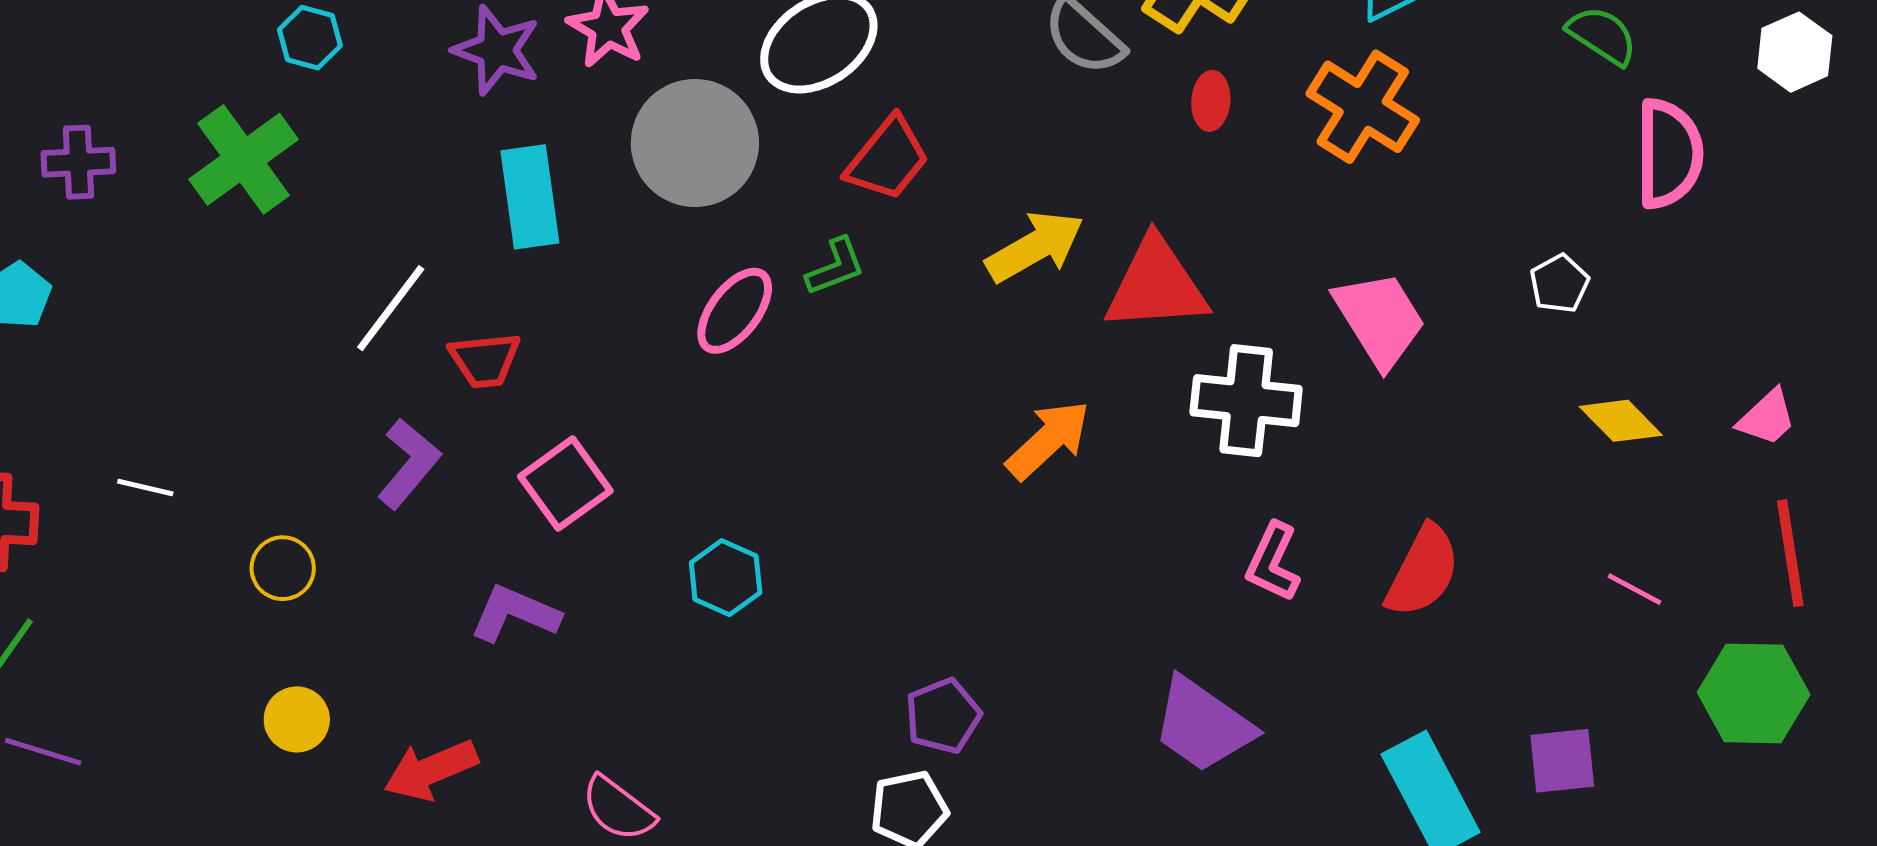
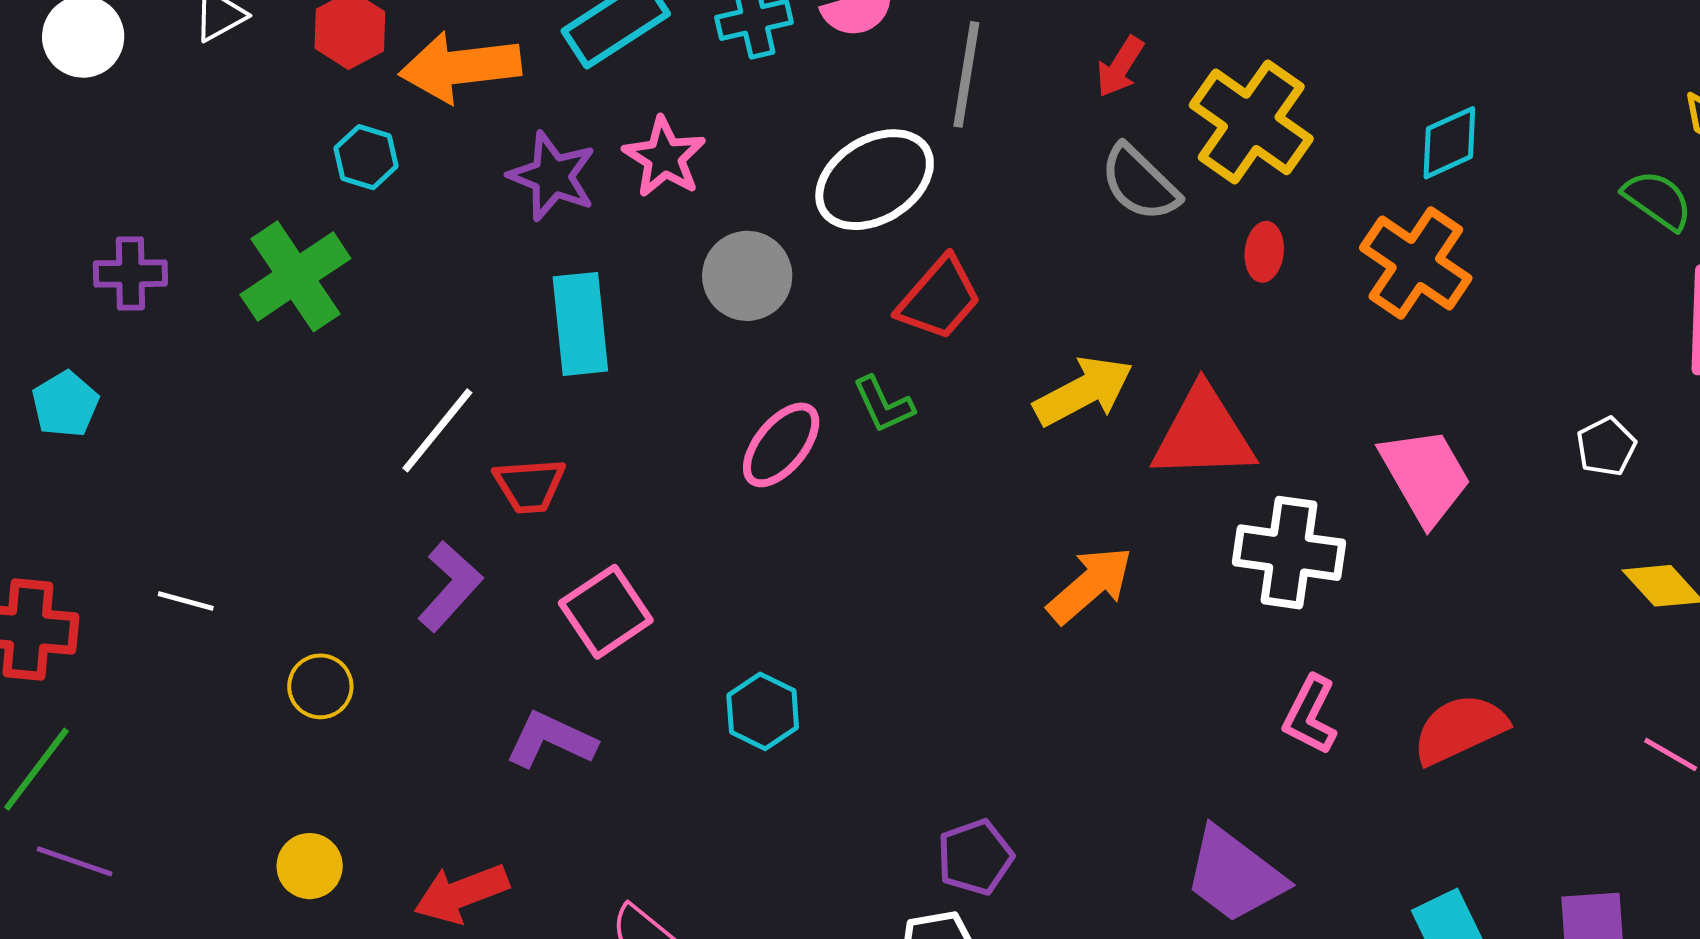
gray circle: (695, 143) -> (747, 276), size x0.7
green L-shape: (836, 267) -> (883, 404), turned 84
red semicircle: (1423, 571) -> (1460, 729), turned -144
yellow circle: (297, 719) -> (310, 866), moved

